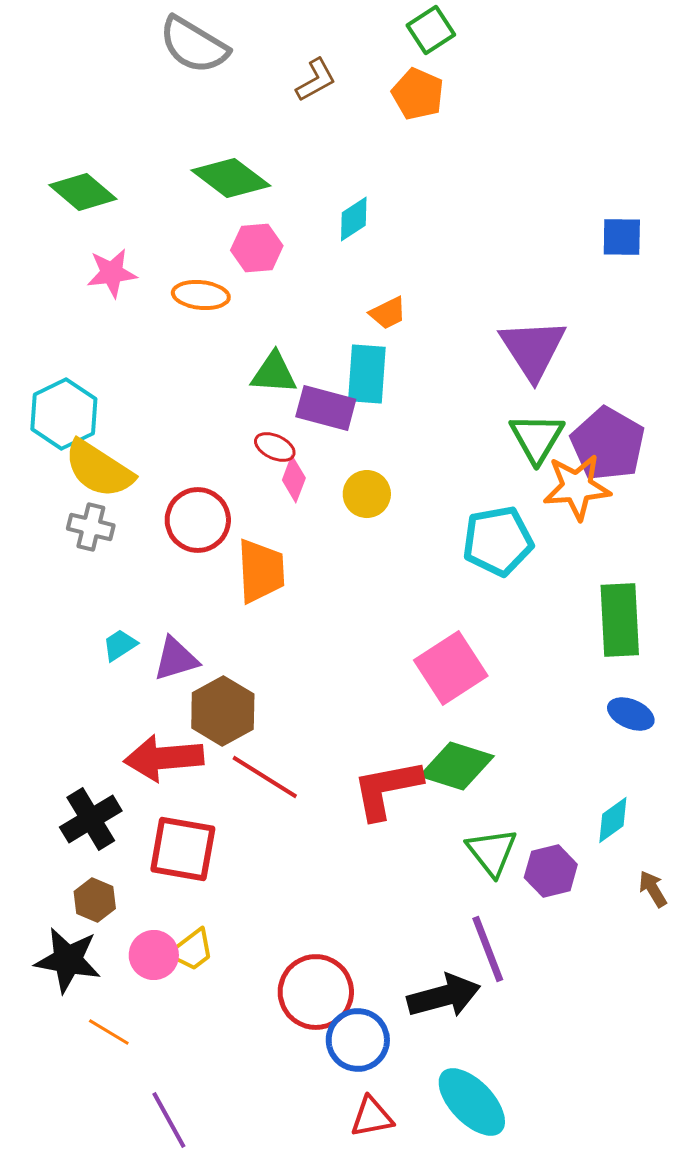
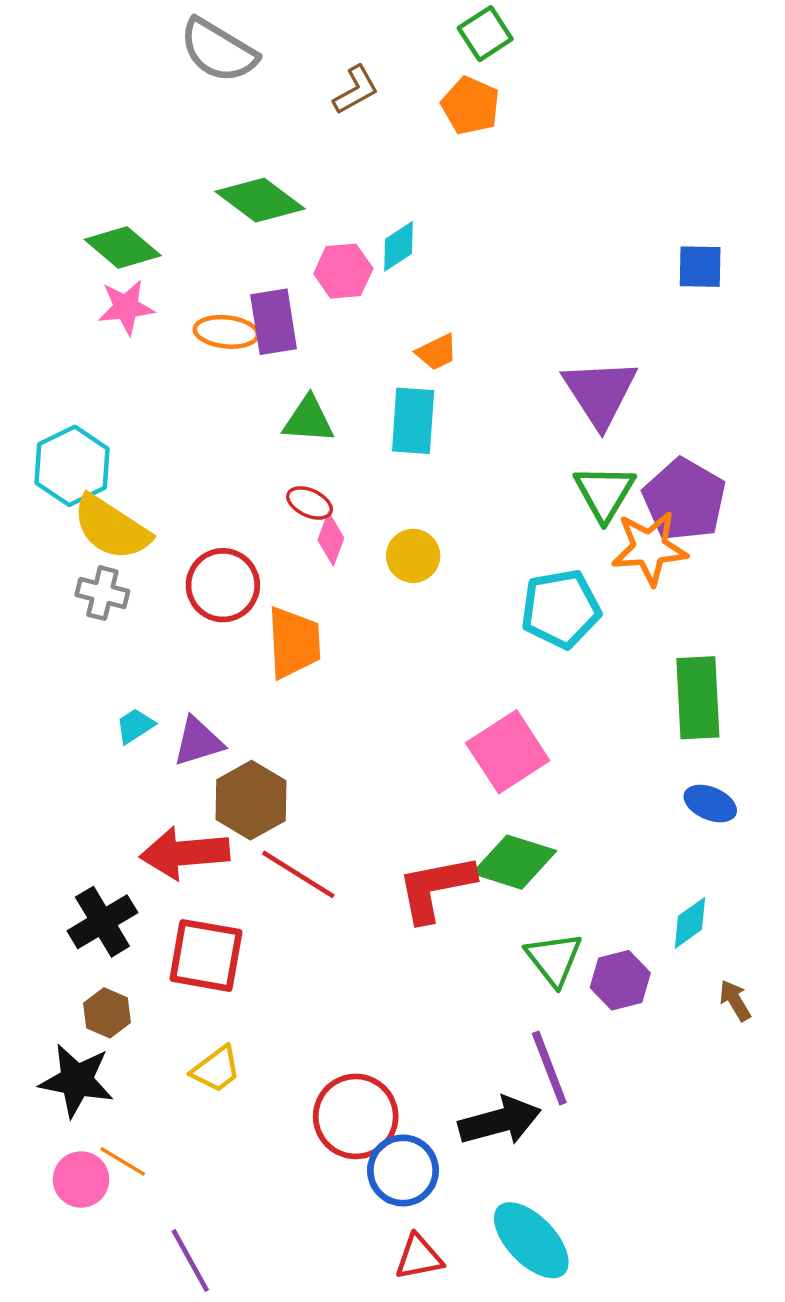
green diamond: (83, 192) -> (123, 247), moved
pink hexagon: (257, 248) -> (343, 271), moved
purple rectangle: (326, 408) -> (274, 322), moved, turned 66
pink circle: (154, 955) -> (81, 1179), moved

